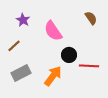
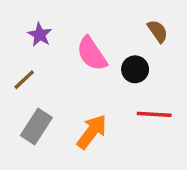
black circle: (69, 55) -> (135, 69), moved
gray rectangle: (21, 73) -> (36, 127), turned -30

